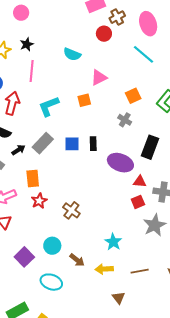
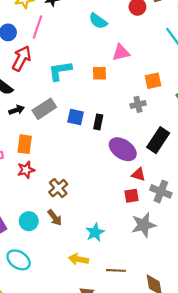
pink line: (32, 71) -> (37, 27), moved
gray cross: (125, 120) -> (138, 104), turned 32
brown arrow: (77, 260) -> (55, 218), moved

